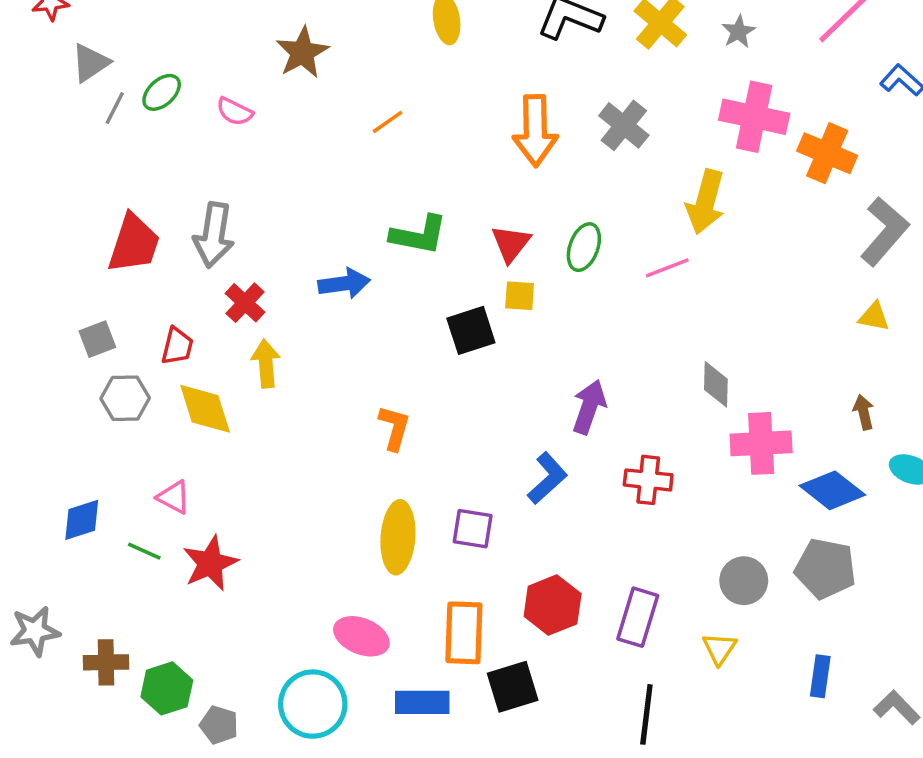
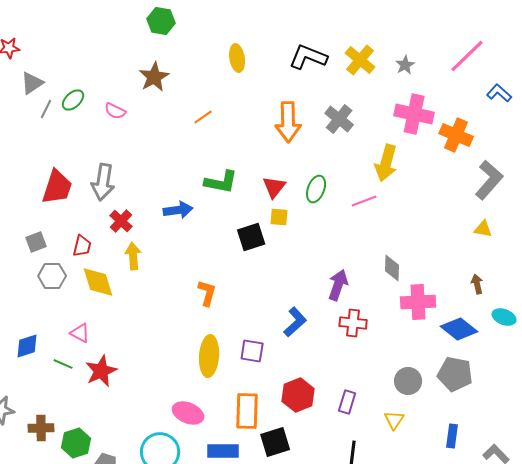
purple arrow: (589, 407) -> (338, 285), moved
purple rectangle: (638, 617) -> (347, 402), size x0.7

